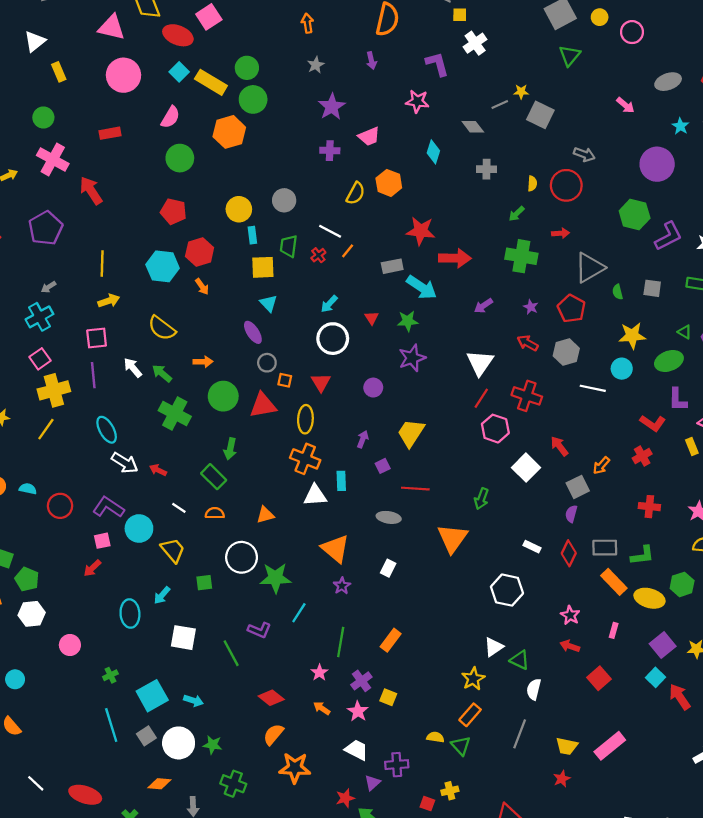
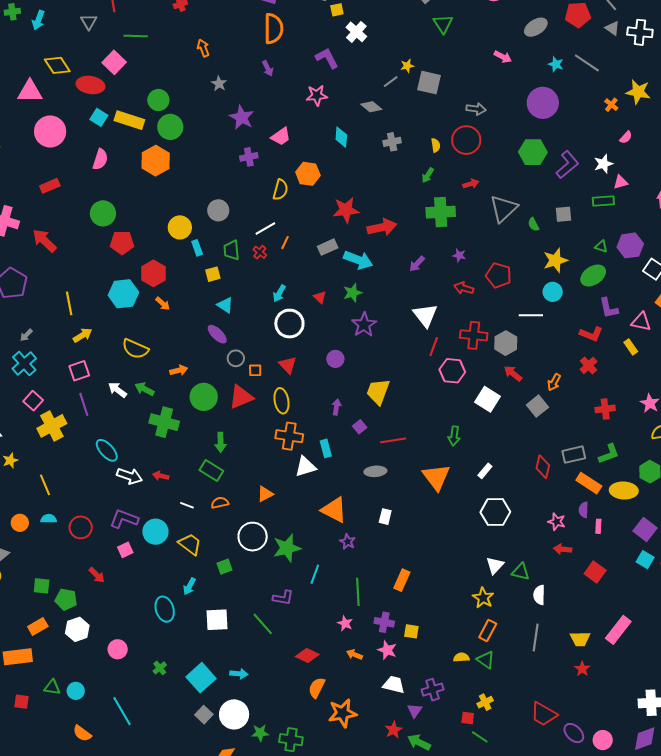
green circle: (180, 158) -> (103, 213), moved
white line: (330, 231) -> (265, 229), turned -45
yellow square: (263, 267) -> (213, 274), size x0.7
red pentagon: (571, 309) -> (499, 275), moved
gray hexagon: (566, 352) -> (506, 343), moved
yellow line: (46, 429) -> (45, 485), moved, turned -45
purple semicircle: (571, 514) -> (584, 510), moved
white rectangle: (532, 547) -> (485, 471), moved, turned -63
red arrow: (92, 568) -> (97, 575), moved, turned -78
purple cross: (361, 681) -> (384, 622), turned -30
cyan line: (111, 725) -> (122, 711), moved
green star: (213, 745) -> (260, 733), moved

